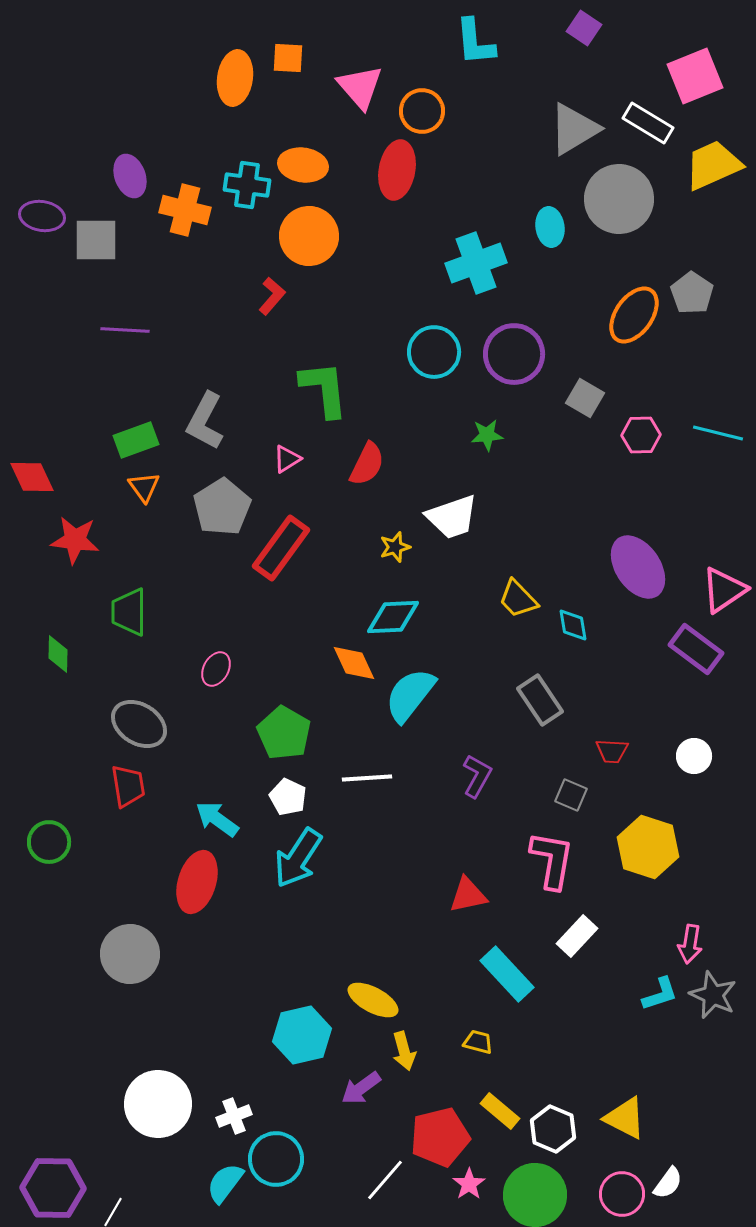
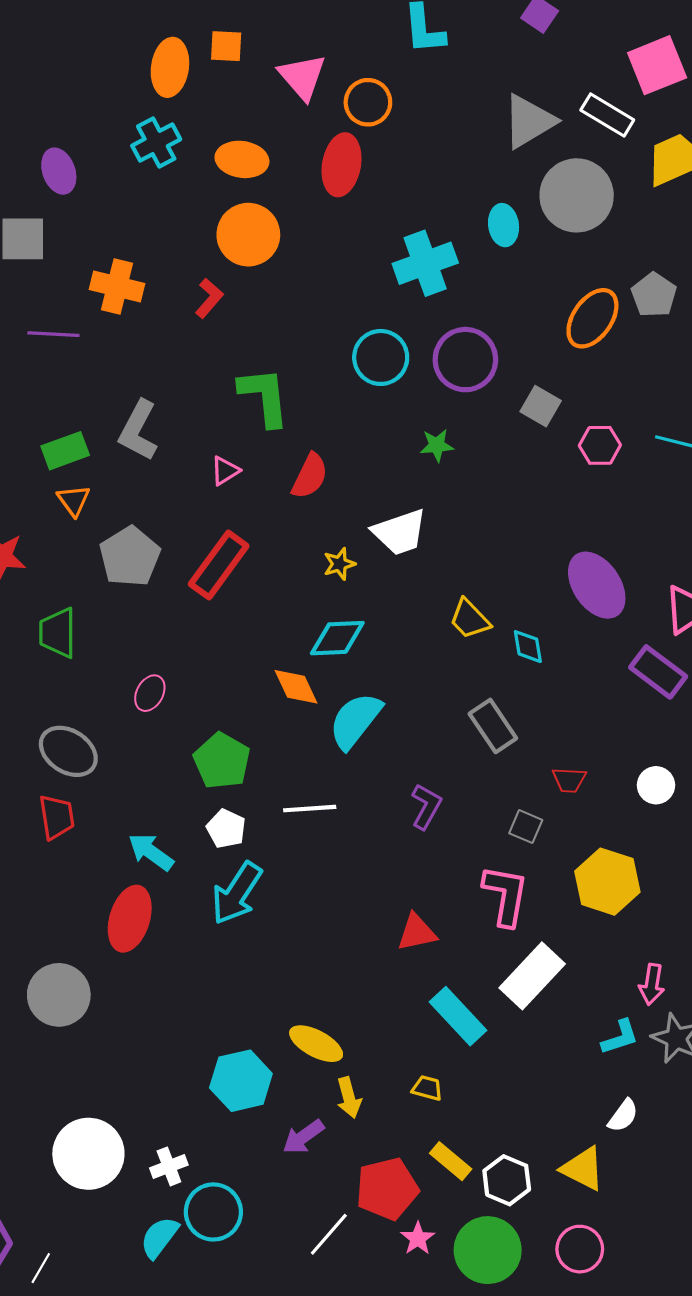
cyan cross: (247, 185) -> (156, 142), moved, turned -36
orange cross: (185, 210) -> (117, 287), moved
gray pentagon: (222, 507) -> (130, 557), moved
white rectangle: (577, 936) -> (532, 976), size x1.5
white semicircle: (668, 1183) -> (623, 1116), moved

